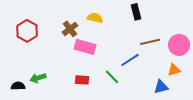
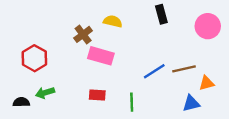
red hexagon: (27, 31) -> (34, 58), moved
brown line: (150, 42) -> (184, 69), moved
pink circle: (179, 45) -> (208, 26), moved
green line: (112, 77) -> (132, 102), moved, turned 42

